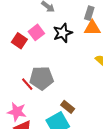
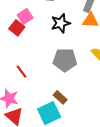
pink square: (36, 32) -> (25, 16), moved
gray pentagon: (42, 78) -> (65, 60), moved

